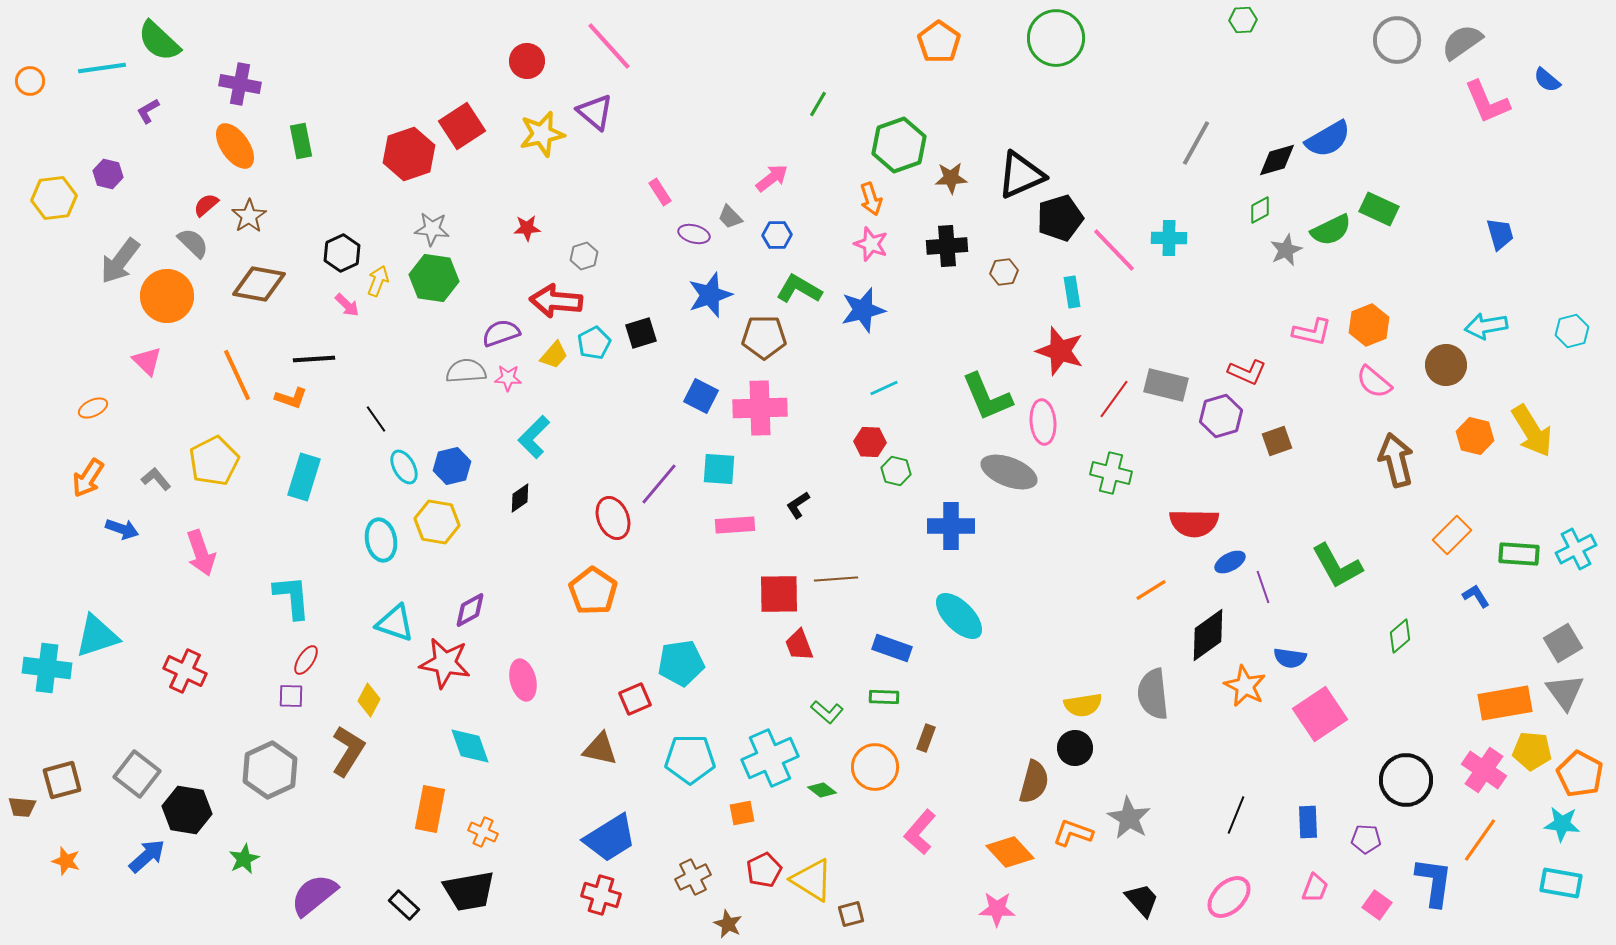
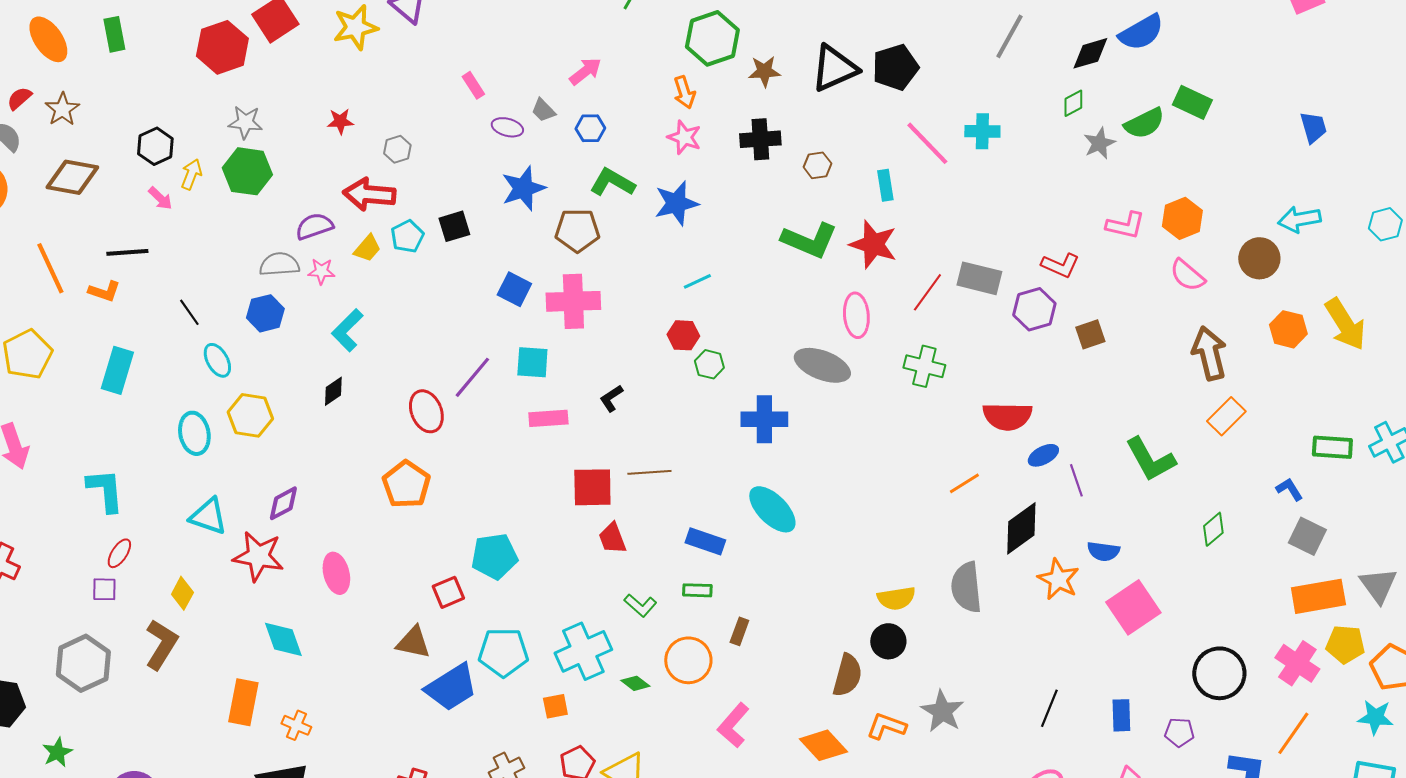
black pentagon: (1060, 218) -> (895, 67), moved
green L-shape: (987, 397) -> (809, 240), moved, turned -44
blue hexagon: (452, 466) -> (265, 313), moved
orange rectangle: (1452, 535) -> (1226, 416), moved
gray square: (1563, 643) -> (1307, 536), moved, turned -33
blue trapezoid: (610, 838) -> (451, 687), moved

